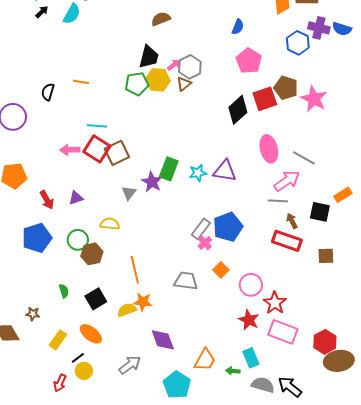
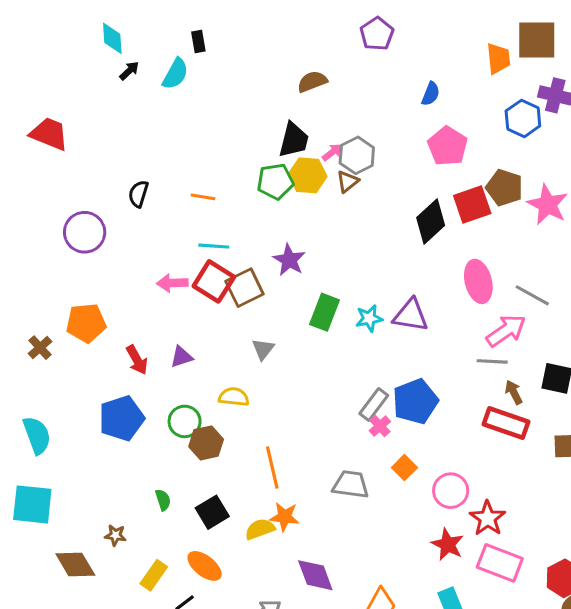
orange line: (81, 82) -> (203, 197), moved
purple star: (152, 182) -> (289, 260), moved

